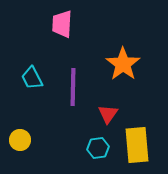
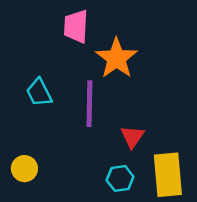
orange star: (123, 64) -> (116, 58), moved

